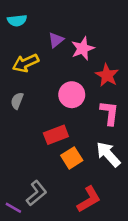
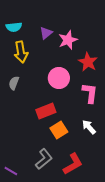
cyan semicircle: (17, 21) -> (14, 27), moved
yellow arrow: (26, 63) -> (21, 52), turned -75
white arrow: (108, 154) -> (89, 127), size x0.7
gray L-shape: (36, 193) -> (44, 159), moved

